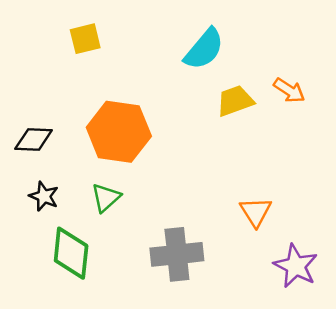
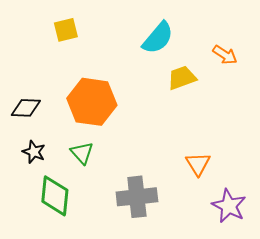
orange arrow: (289, 90) -> (225, 55), moved
green triangle: (106, 198) -> (82, 153), turned -30

